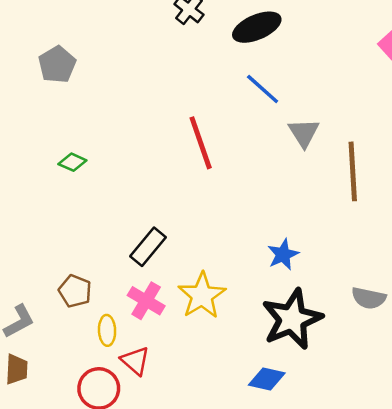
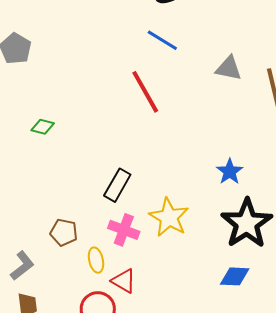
blue line: (263, 89) -> (162, 40), moved
gray triangle: (304, 133) -> (229, 68), turned -36

